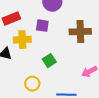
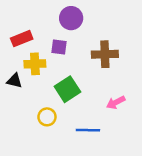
green square: (49, 61) -> (67, 89), size x1.5

